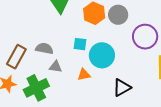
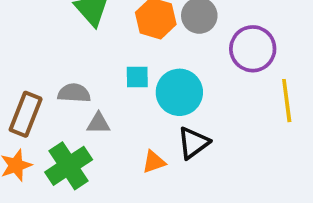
orange triangle: (84, 75) -> (154, 162), moved
black triangle: (122, 87) -> (193, 143), moved

